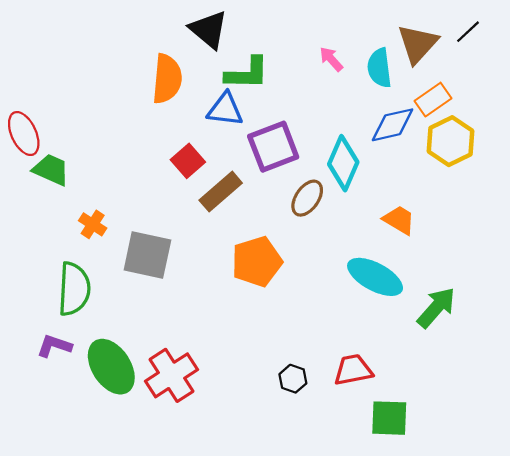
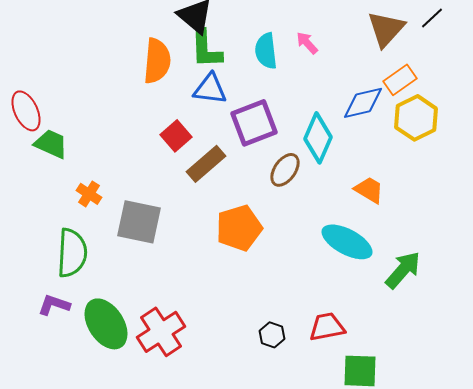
cyan semicircle: (379, 68) -> (266, 51), moved
green L-shape: (247, 73) -> (206, 49), moved, turned 87

